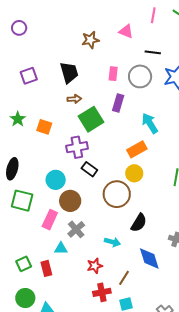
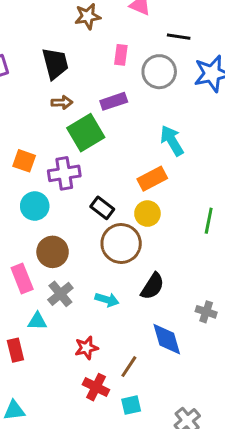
pink rectangle: (113, 74) -> (121, 55), moved
purple rectangle: (118, 103) -> (114, 101), moved, turned 54
orange square: (44, 127) -> (24, 161), moved
black rectangle: (89, 169) -> (102, 208), moved
cyan circle: (56, 180) -> (35, 206), moved
pink rectangle: (50, 220) -> (22, 279), turned -48
cyan arrow: (112, 242) -> (107, 300), moved
red cross: (102, 292) -> (96, 387), turned 36

